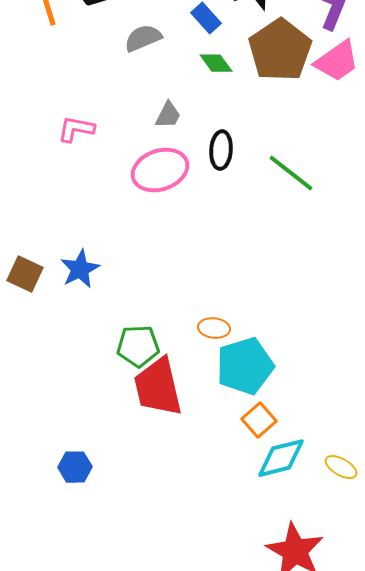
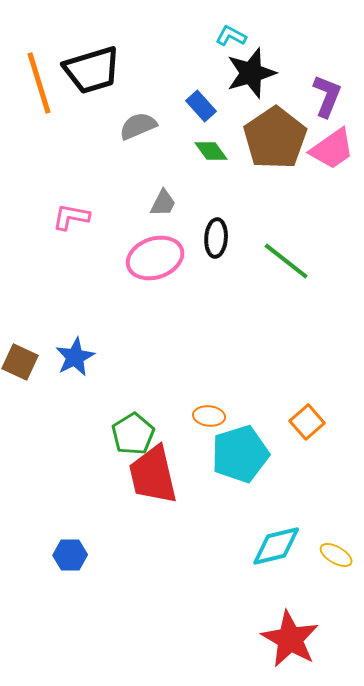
green pentagon: (138, 346) -> (133, 434), turned -30
orange square: (259, 420) -> (307, 422), moved

